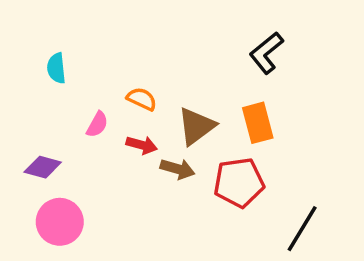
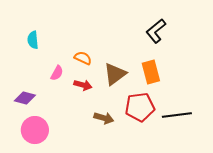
brown arrow: (178, 169) -> (104, 118), moved
black line: (302, 229) -> (177, 115), moved, turned 52

